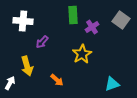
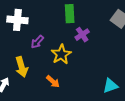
purple cross: (92, 27) -> (82, 35), moved
yellow star: (82, 54) -> (61, 54), moved

